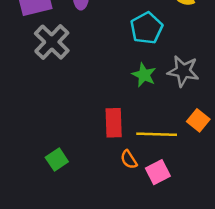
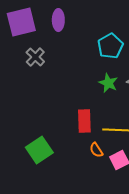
gray cross: (52, 42) -> (35, 57), size x0.7
green square: (57, 159) -> (39, 150), size x1.5

